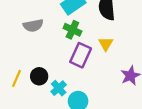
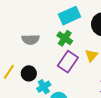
gray semicircle: (33, 25) -> (31, 39), moved

